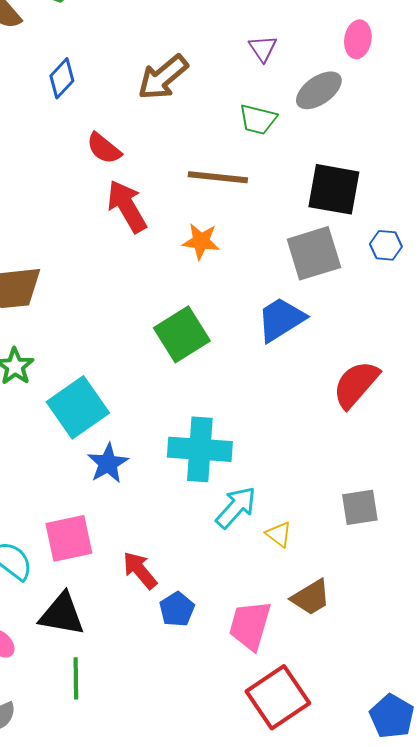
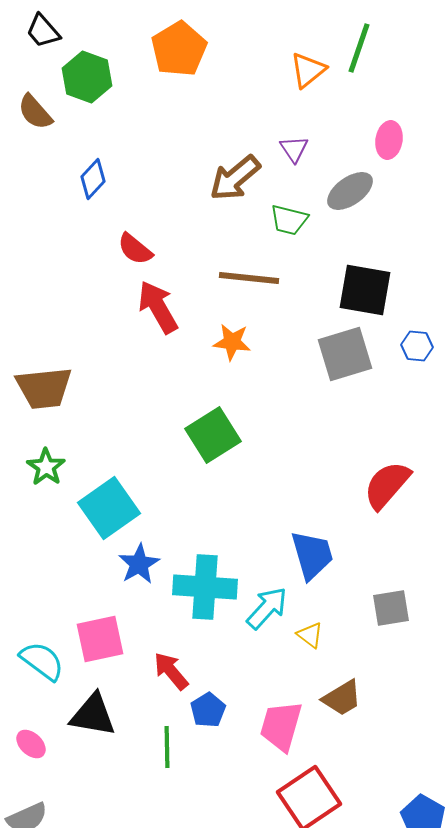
brown arrow: (163, 77) -> (235, 178), moved
blue trapezoid: (281, 319) -> (312, 555), moved, turned 106
cyan cross: (200, 449) -> (205, 587), moved
green line: (76, 678) -> (167, 747), moved

